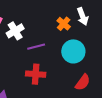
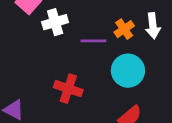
purple line: (36, 47) -> (93, 41), moved

